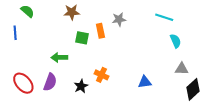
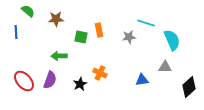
brown star: (72, 12) -> (56, 19), moved
cyan line: (164, 17) -> (146, 23), moved
gray star: (119, 19) -> (129, 37), moved
cyan semicircle: (176, 41) -> (172, 40), size x1.5
gray triangle: (182, 69) -> (165, 67), moved

